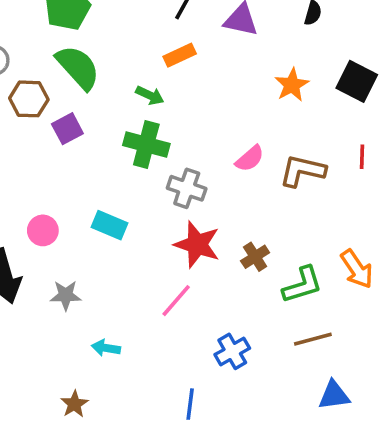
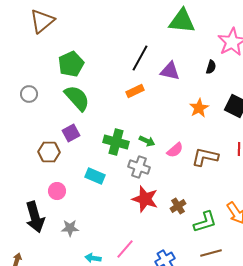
green arrow: (150, 95) -> (147, 141), moved
brown hexagon: (29, 99) -> (49, 152), moved
cyan rectangle: (109, 225) -> (95, 176), moved
pink line: (176, 301) -> (125, 249), moved

